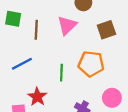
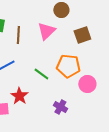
green line: (61, 73) -> (41, 74), turned -56
pink circle: (112, 98) -> (87, 84), moved

